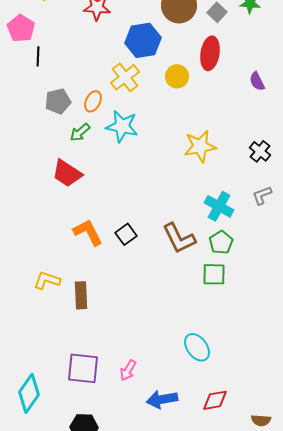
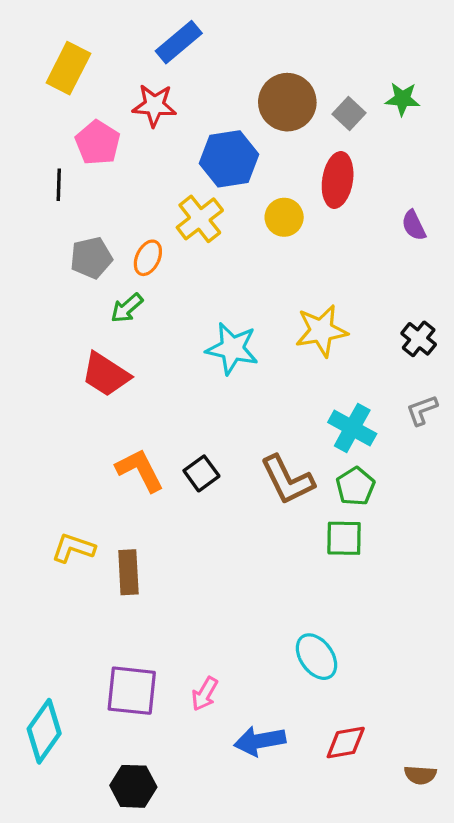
pink pentagon: (21, 28) -> (98, 143), moved
cyan star: (122, 126) -> (232, 349), moved

